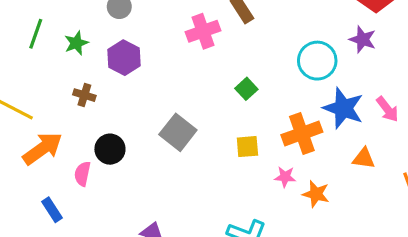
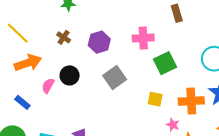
pink cross: (203, 31) -> (143, 38), moved
purple hexagon: (124, 58) -> (99, 42), moved
green square: (246, 89) -> (165, 63), size x1.6
blue rectangle: (52, 210) -> (22, 102), turned -35

